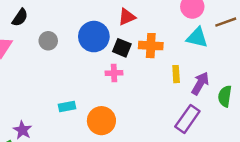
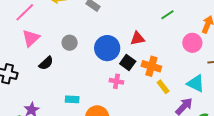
black semicircle: (20, 17) -> (46, 63), moved
cyan triangle: (197, 38) -> (196, 83), moved
yellow rectangle: (176, 74) -> (163, 87), moved, turned -48

